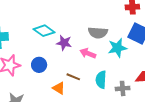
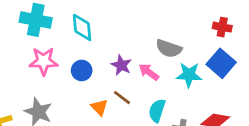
cyan diamond: (44, 31) -> (82, 27), moved, turned 35
purple star: (64, 43) -> (121, 65), moved

